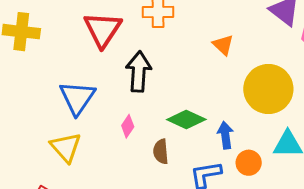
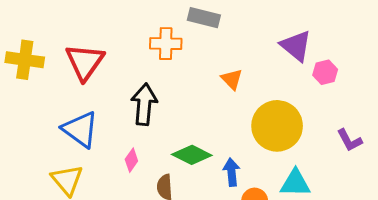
red triangle: (103, 29) -> (85, 62), moved
blue triangle: (77, 98) -> (80, 129), turned -30

